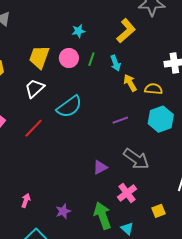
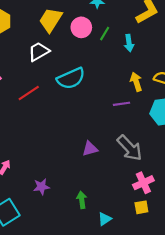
yellow arrow: (130, 83) -> (136, 82), moved
pink cross: (127, 193) -> (143, 183), moved
green arrow: (103, 216) -> (82, 200), size x0.6
cyan triangle: (127, 229) -> (105, 219), turned 32

